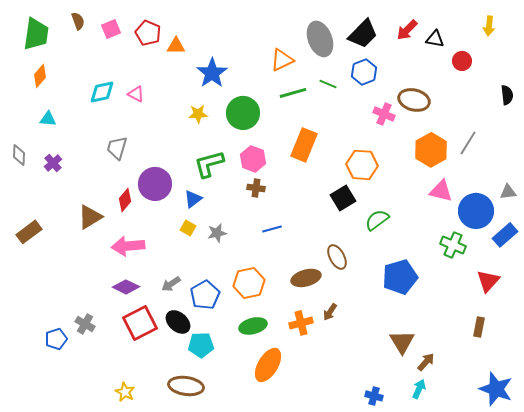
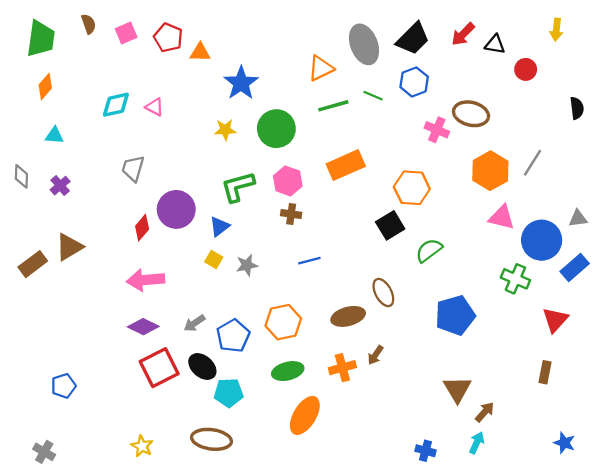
orange rectangle: (304, 145) -> (346, 165), turned 44
brown triangle: (90, 217) -> (69, 247), moved
gray cross: (85, 324) -> (44, 452), moved
blue star: (496, 389) -> (564, 443), size x0.6

